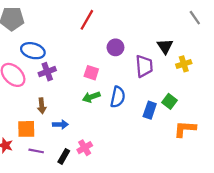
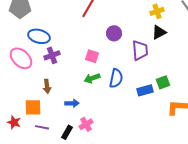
black triangle: (165, 46) -> (159, 32), turned 35
yellow cross: (184, 64) -> (157, 11), moved
green square: (169, 101) -> (163, 82), turned 32
blue rectangle: (150, 110) -> (145, 90), turned 56
blue arrow: (60, 125) -> (72, 103), moved

